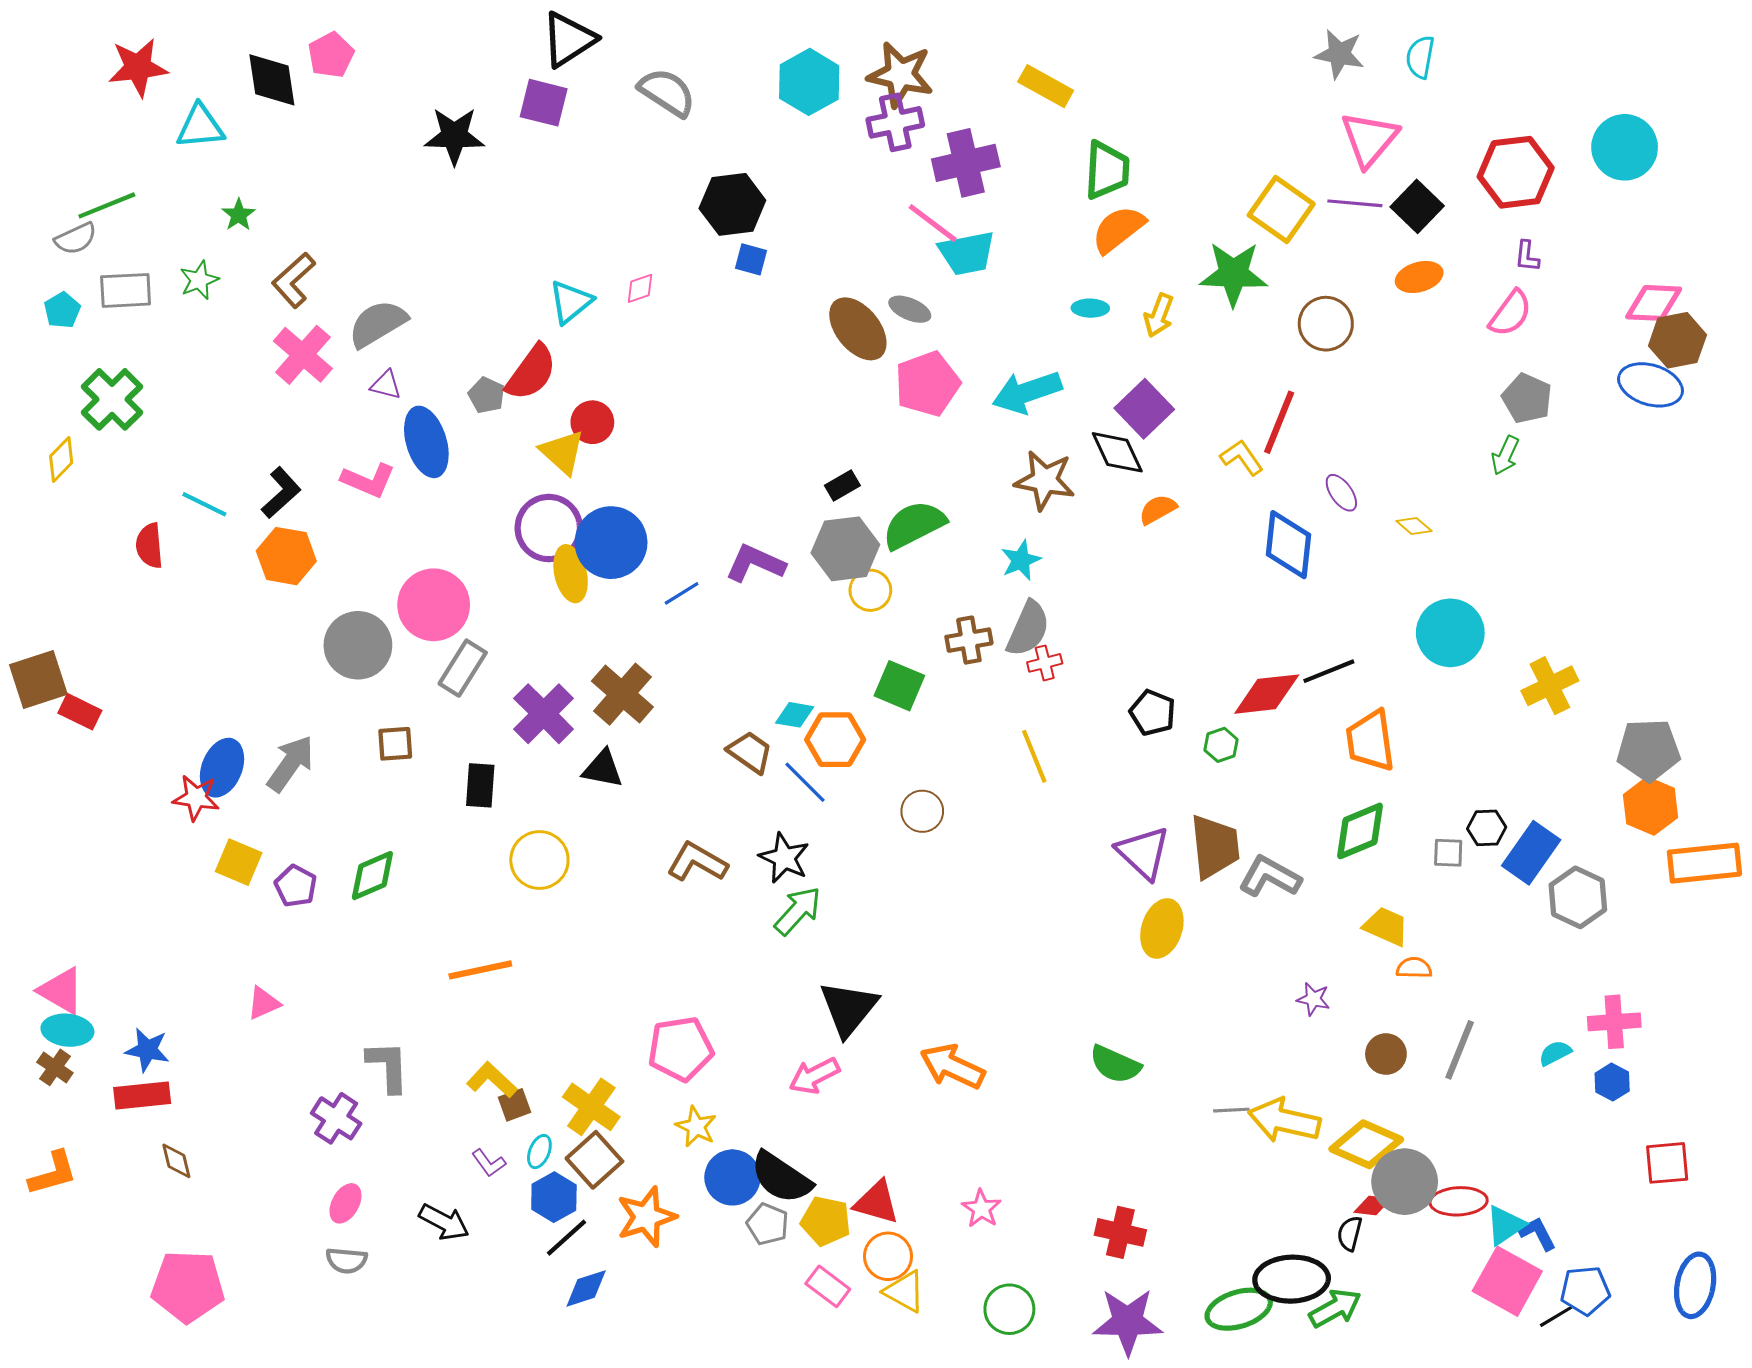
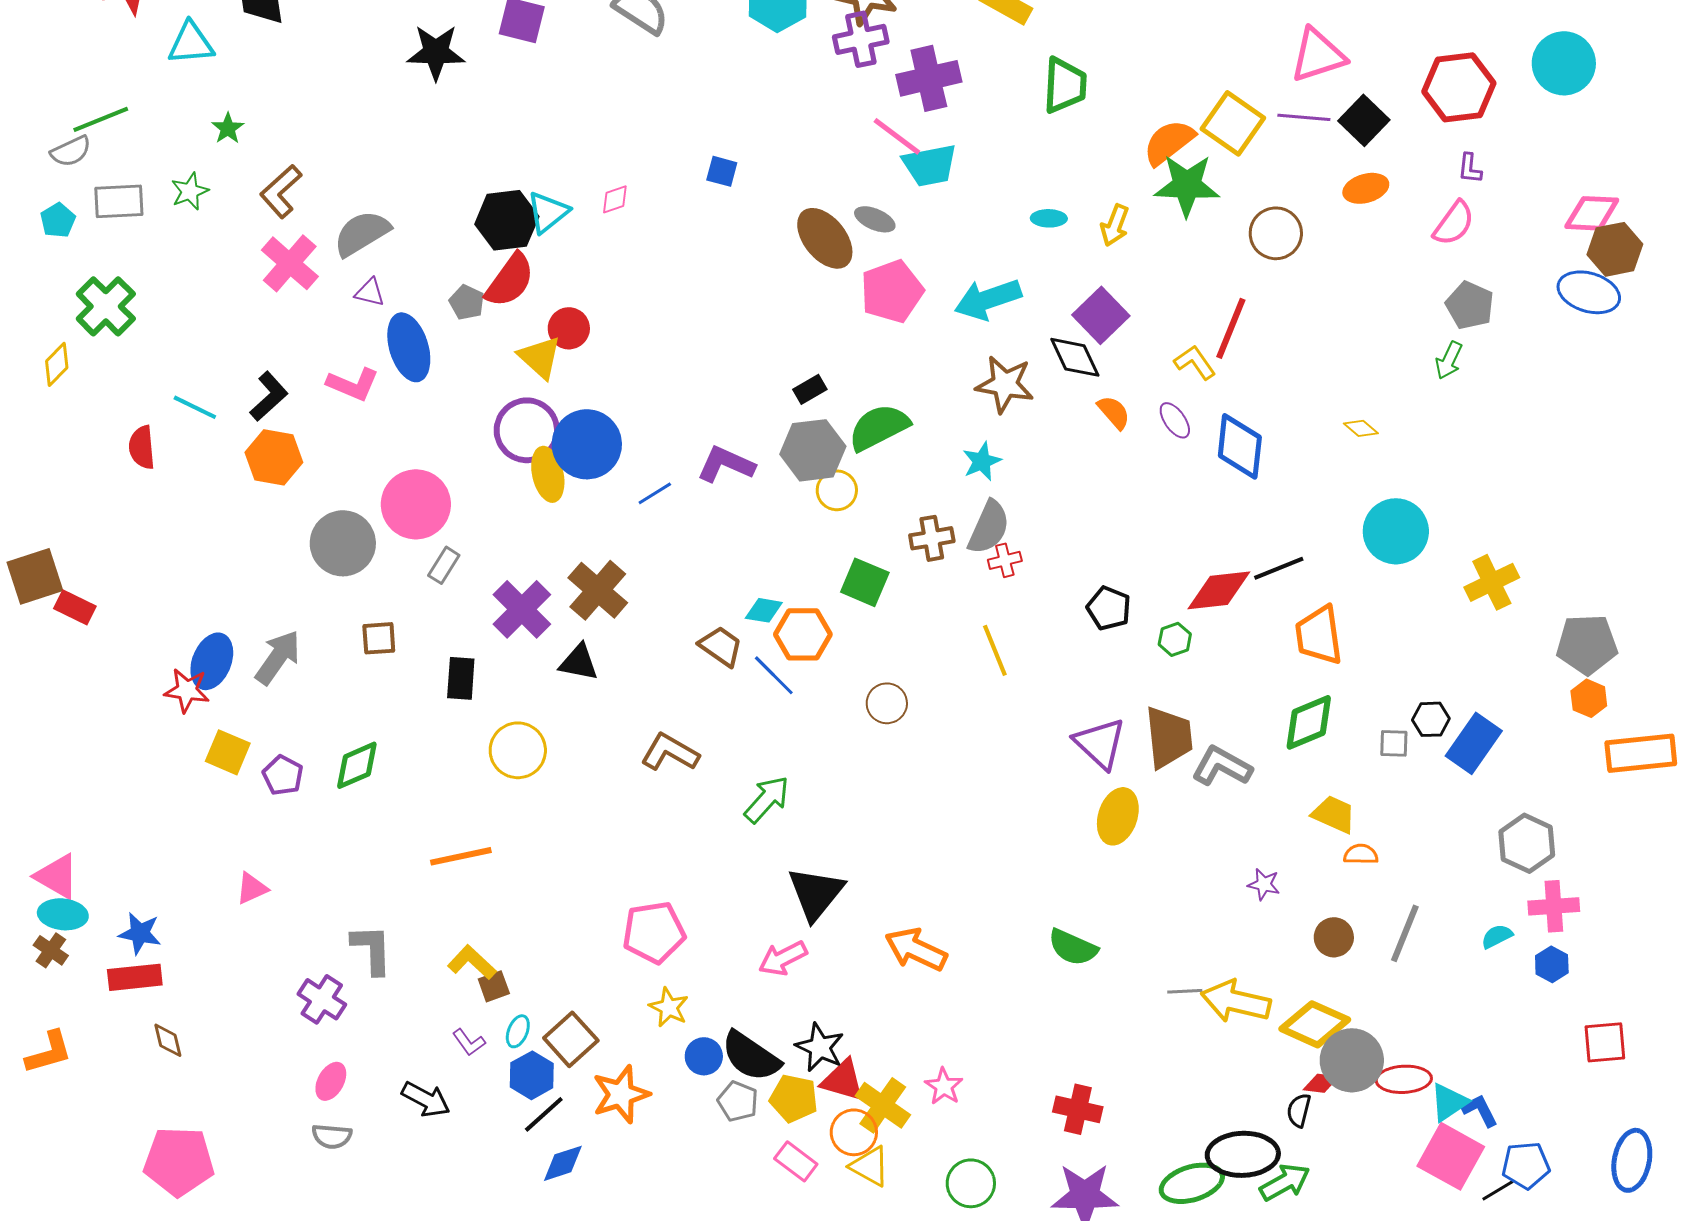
pink triangle: (1369, 139) -> (1318, 55), turned 32
black hexagon: (732, 204) -> (507, 220), moved
orange semicircle: (1118, 229) -> (1169, 142), moved
purple ellipse: (1341, 493) -> (1175, 420), moved
orange semicircle: (1158, 509) -> (1114, 412), turned 78
gray rectangle: (463, 668) -> (444, 565), size x0.7
orange hexagon: (1651, 806) -> (1589, 698), size x0.7
black star: (784, 858) -> (820, 1047), moved
gray hexagon: (1578, 897) -> (1527, 843), moved
yellow cross: (591, 1107) -> (883, 1105), moved
blue circle: (732, 1177) -> (704, 1056), size x0.7

